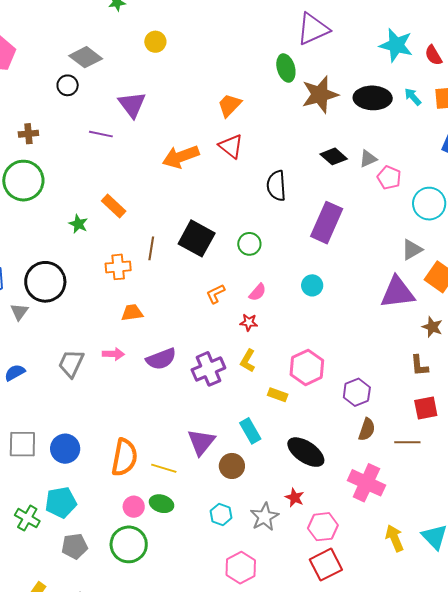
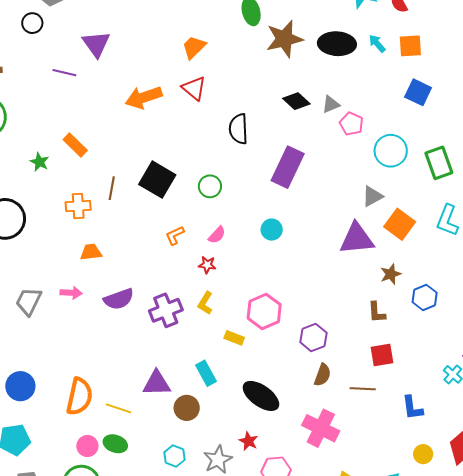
brown star: (432, 327) -> (391, 274), turned 30
purple triangle: (201, 442) -> (157, 383), turned 48

